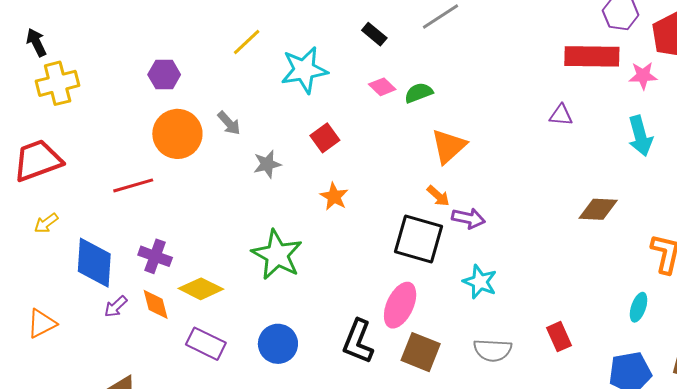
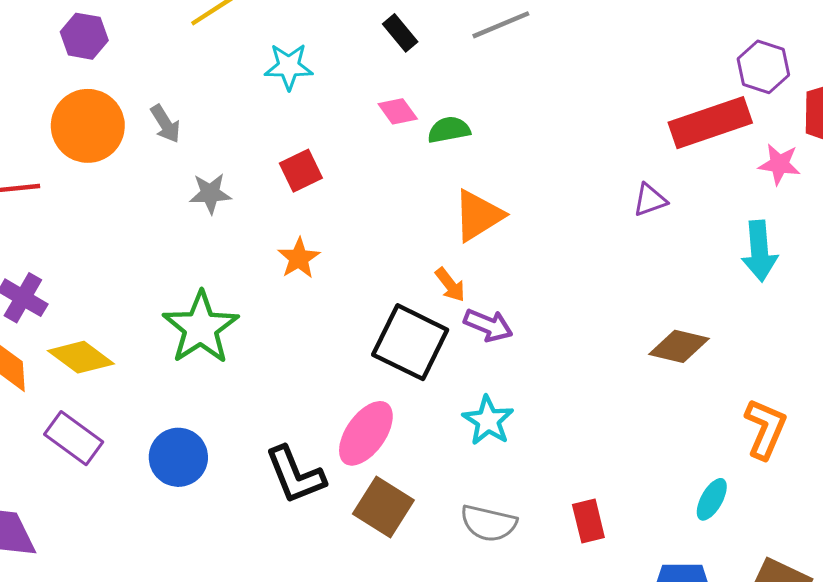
red rectangle: (592, 56) -> (710, 123), turned -30
cyan star: (304, 70) -> (289, 66), size x0.7
purple triangle: (561, 115) -> (650, 200), turned -35
black L-shape: (358, 341) -> (295, 475), turned -54

